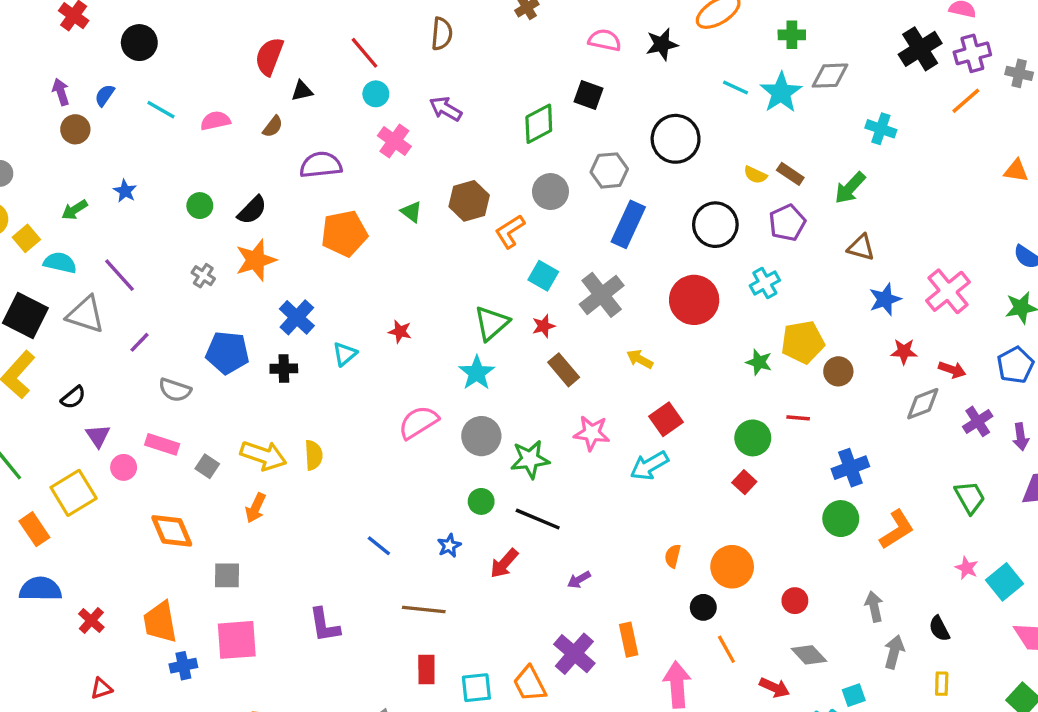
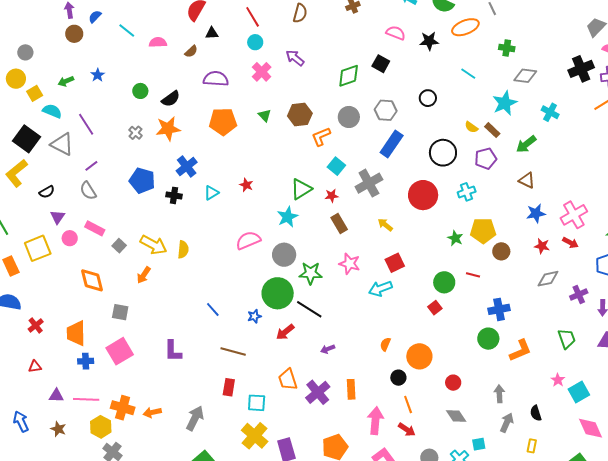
cyan star: (781, 93) -> (505, 103), moved
black circle: (676, 139) -> (428, 98), size x0.6
red arrow: (952, 370) -> (570, 243), moved
gray semicircle: (175, 390) -> (88, 191), moved, turned 30
green circle: (481, 501) -> (278, 293), size x2.0
pink square: (237, 640) -> (120, 351), turned -36
orange trapezoid: (530, 684) -> (288, 380), moved
red arrow: (774, 688) -> (407, 430), moved

